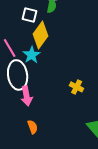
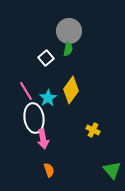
white square: (30, 15) -> (46, 58), turned 35
yellow diamond: (41, 35) -> (71, 90), moved

